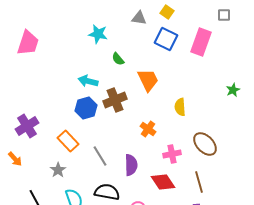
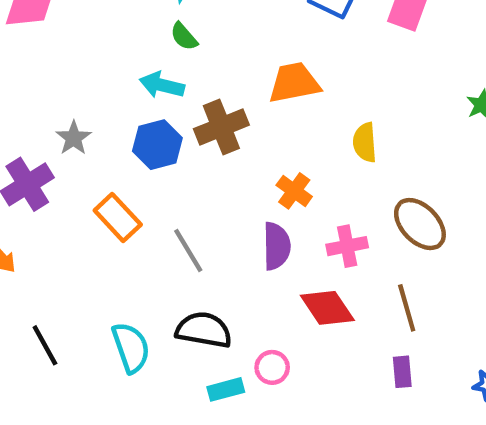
green semicircle: (118, 59) -> (184, 37), moved
orange trapezoid: (148, 80) -> (294, 83), turned -75
purple semicircle: (131, 165) -> (277, 246), moved
gray star: (58, 170) -> (74, 138), moved

